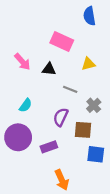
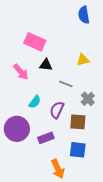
pink rectangle: (62, 42) -> (35, 42), moved
pink arrow: (22, 62) -> (21, 72), moved
cyan semicircle: (26, 105) -> (35, 102), moved
blue square: (96, 154) -> (78, 150), moved

